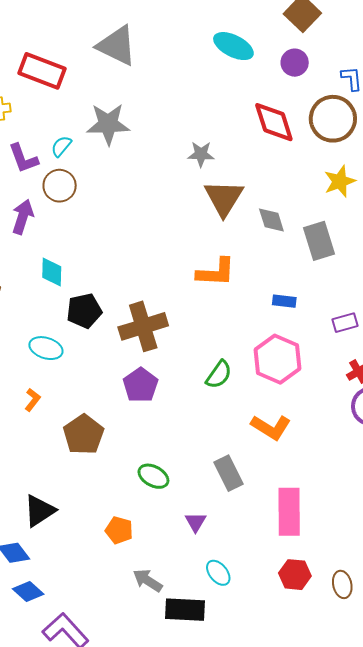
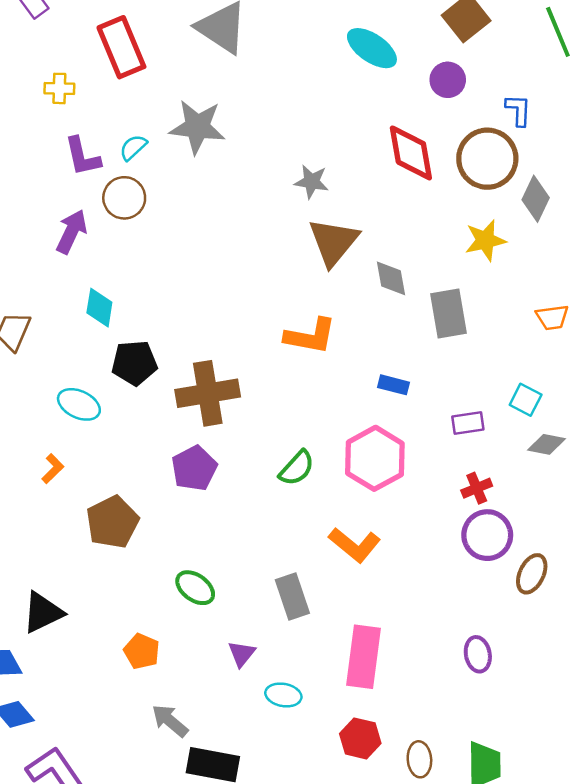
red rectangle: (42, 71) -> (121, 47), turned 39
cyan ellipse: (218, 573) -> (283, 695), moved, turned -48

